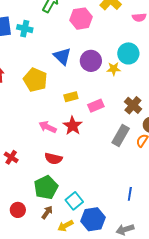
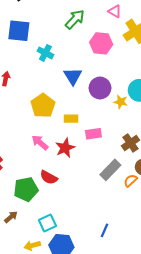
cyan cross: (25, 29) -> (45, 53), moved
yellow pentagon: (35, 80) -> (43, 106), moved
red semicircle: (53, 159) -> (49, 177), moved
green pentagon: (46, 187) -> (26, 189), moved
brown arrow: (47, 212) -> (11, 217), moved

